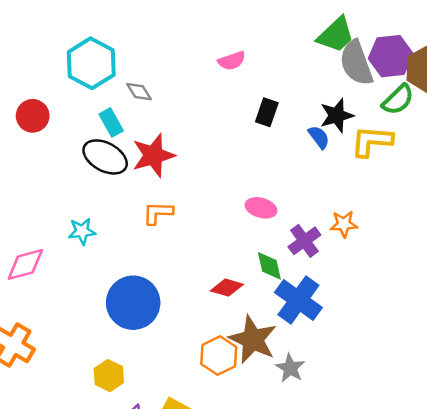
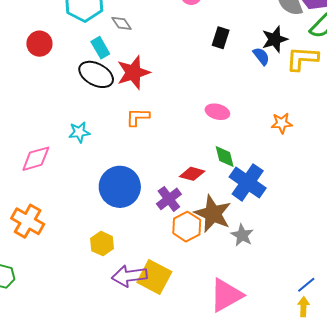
purple cross: (304, 241) -> (169, 199), moved

